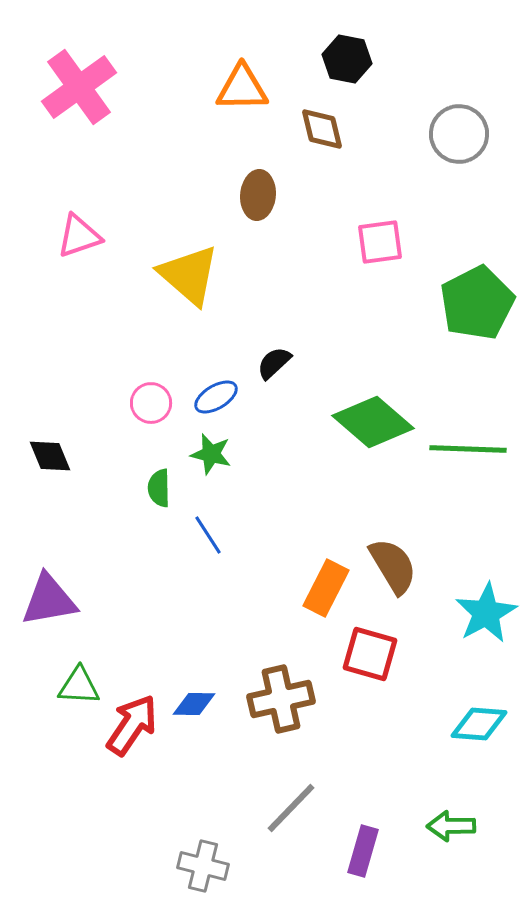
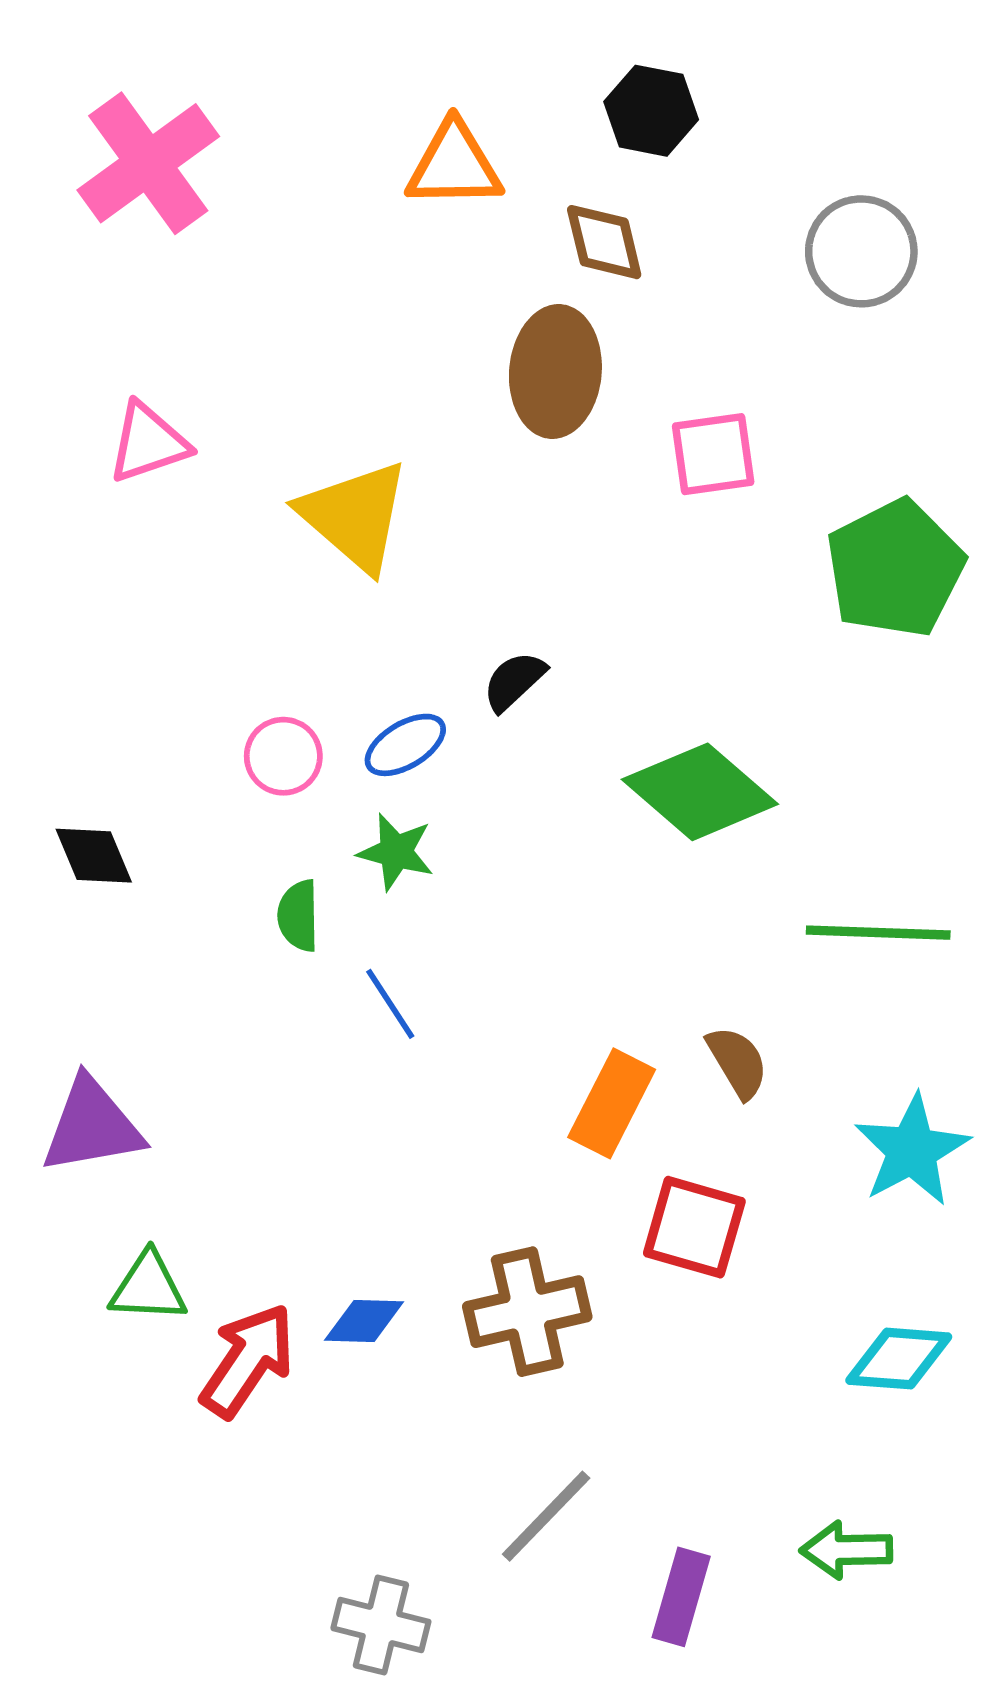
brown ellipse: (258, 195) -> (555, 371), moved, size x1.4
green line: (468, 449) -> (878, 933), moved
brown semicircle: (393, 566) -> (737, 1062), size x0.7

